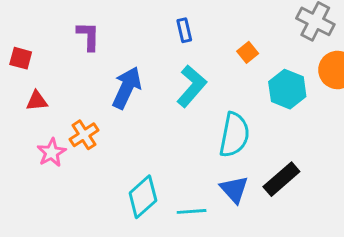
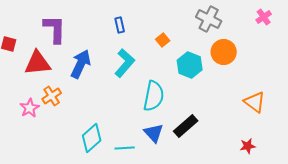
purple L-shape: (88, 36) -> (55, 29), size x1.4
red triangle: (37, 101) -> (38, 63), moved, size x1.8

